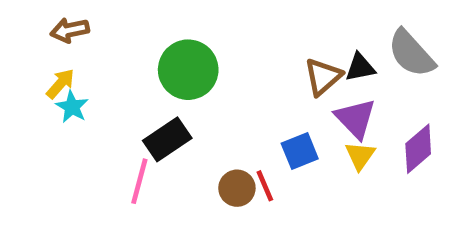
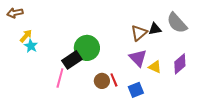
brown arrow: (70, 30) -> (15, 13), moved
green circle: (188, 70) -> (87, 48), moved
purple triangle: (355, 118) -> (138, 58), moved
blue square: (300, 151) -> (136, 90), moved
yellow triangle: (360, 156) -> (155, 67), turned -40

